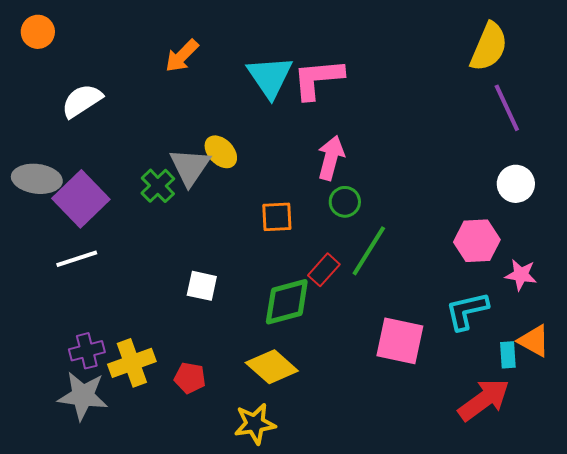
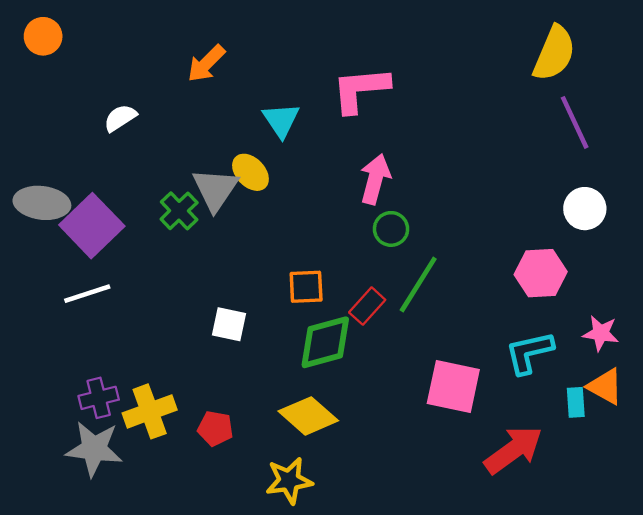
cyan triangle: (270, 77) -> (281, 120), moved, size x0.7
white semicircle: (82, 101) -> (120, 118), moved, size x0.7
orange square: (277, 217) -> (306, 287), moved
pink star: (521, 275) -> (601, 333), moved
red arrow: (484, 400) -> (513, 450), moved

